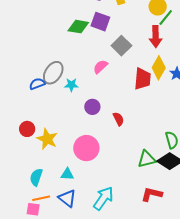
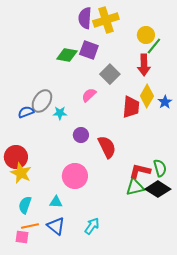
red semicircle: (118, 119) -> (107, 147), size x1.6
red circle: (27, 129) -> (16, 157), size x1.5
yellow star: (47, 139) -> (21, 173), moved
red L-shape: (152, 194) -> (140, 171), moved
cyan arrow: (103, 198) -> (92, 226), size x0.7

